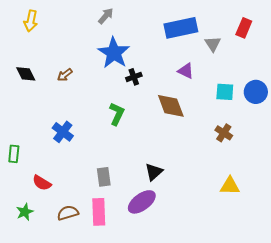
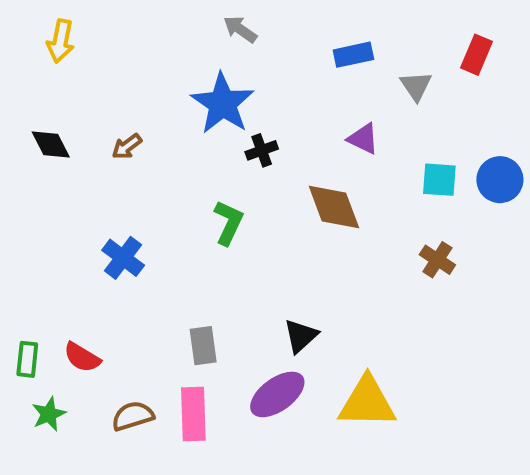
gray arrow: (106, 16) -> (240, 29), moved, turned -96
blue rectangle: (181, 28) -> (353, 55), size x0.6
green rectangle: (14, 154) -> (27, 359), moved
yellow triangle: (230, 186) -> (367, 402), moved, size x1.5

